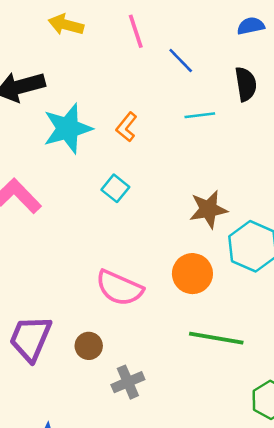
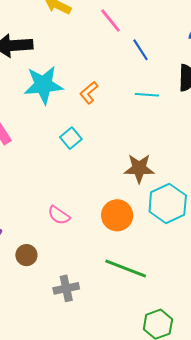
pink line: (136, 31) -> (110, 21), turned -32
pink semicircle: (119, 288) -> (59, 215), size x0.6
gray cross: (128, 382) -> (66, 288), moved

